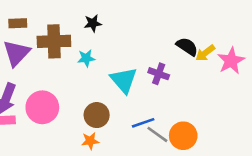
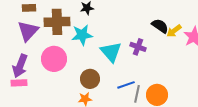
cyan star: (86, 58) -> (82, 35), size x1.5
pink circle: (42, 107) -> (54, 59), moved
gray line: (157, 134) -> (137, 94), turned 66

